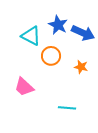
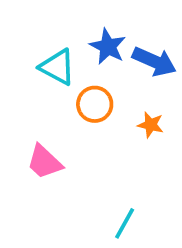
cyan line: (67, 108) -> (125, 223), moved, turned -66

